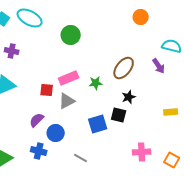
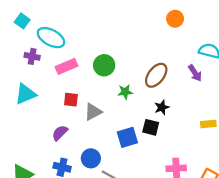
cyan ellipse: (30, 18) -> (51, 38), moved
green circle: (71, 35) -> (104, 65), moved
pink rectangle: (69, 78) -> (66, 66), moved
blue circle: (56, 133) -> (91, 158), moved

